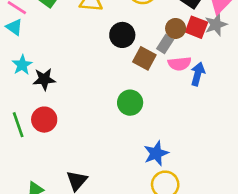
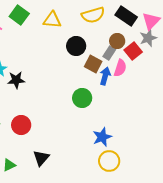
red square: (196, 27) -> (133, 51), moved, turned 30
pink semicircle: (179, 64) -> (120, 68), turned -66
blue arrow: (198, 74) -> (105, 76), moved
red circle: (44, 120) -> (21, 125), moved

